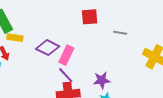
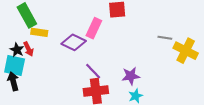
gray line: (120, 33) -> (165, 38), moved
pink rectangle: (66, 55) -> (94, 28), moved

